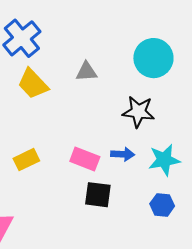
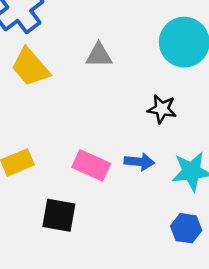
black star: (138, 112) -> (162, 109), size x0.7
black square: (98, 195) -> (59, 215), moved

